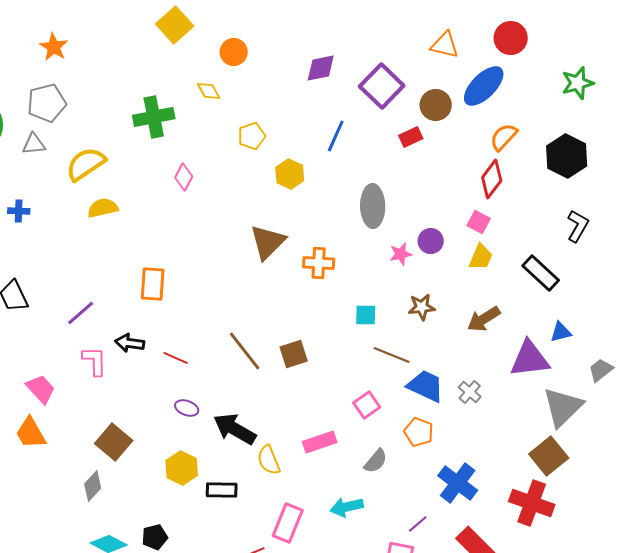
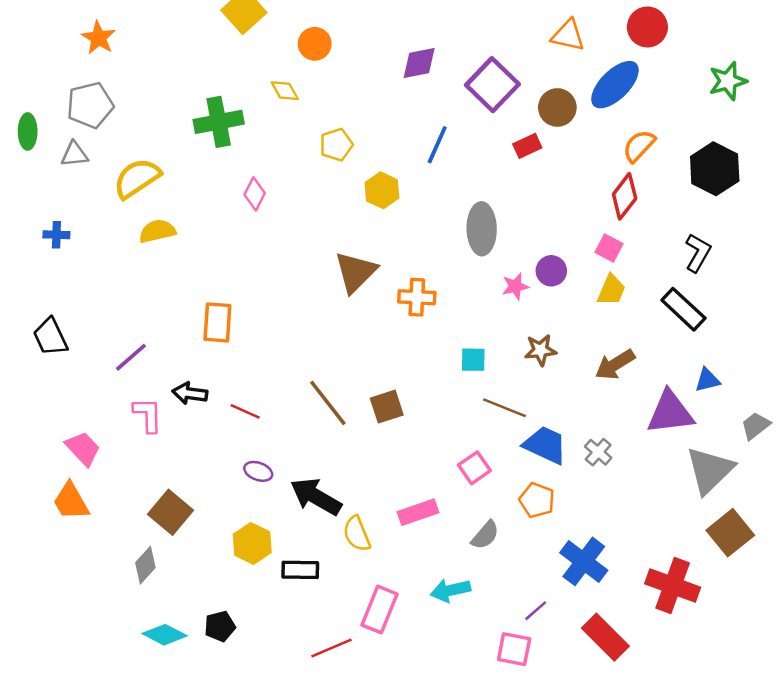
black L-shape: (578, 226) -> (698, 253), moved
brown square: (549, 456) -> (730, 533), moved

